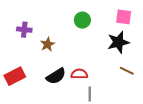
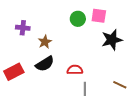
pink square: (124, 17) -> (99, 16), moved
brown line: (127, 71) -> (120, 85), moved
black semicircle: (56, 76) -> (45, 64), moved

